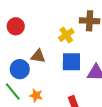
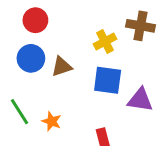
brown triangle: (38, 56) -> (62, 67), turned -35
blue circle: (20, 69) -> (31, 58), moved

